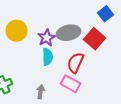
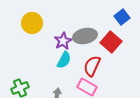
yellow circle: (17, 31) -> (32, 23), moved
cyan semicircle: (48, 57) -> (64, 60), turned 30

